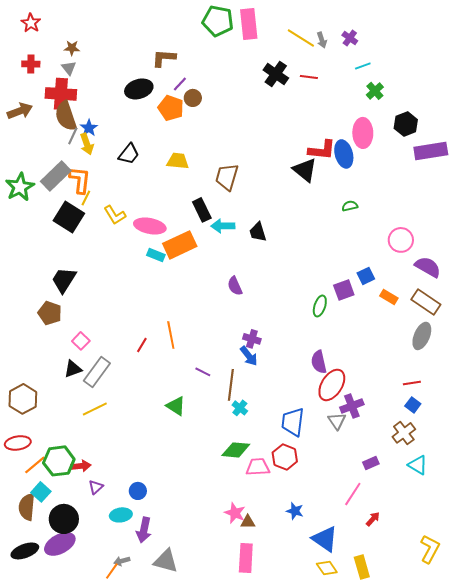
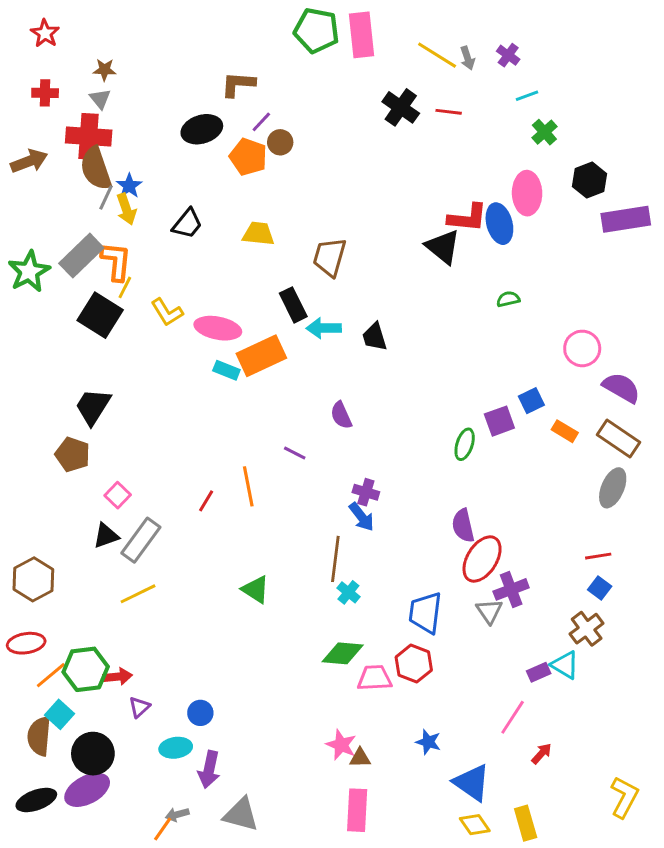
purple line: (203, 372) -> (295, 453), moved
cyan triangle: (418, 465) -> (565, 665), moved

